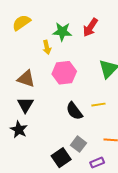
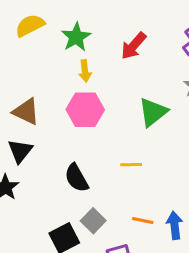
green star: (62, 32) -> (76, 37), moved, turned 30
yellow arrow: (47, 47) -> (85, 71), moved
black semicircle: (74, 111) -> (76, 178), moved

